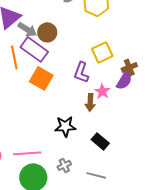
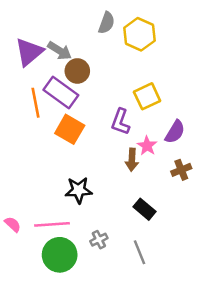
gray arrow: (27, 29) -> (60, 51), moved
brown cross: (129, 67) -> (181, 170), moved
black star: (65, 126) -> (79, 190), moved
gray line: (96, 175) -> (139, 252), turned 54

